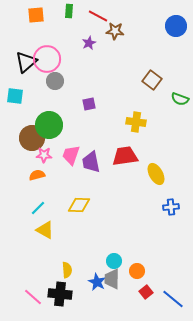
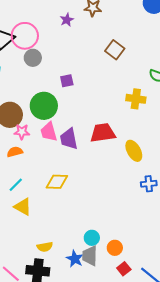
brown square: (152, 80) -> (115, 50), moved
yellow cross: (136, 122) -> (136, 99), moved
green circle: (49, 125) -> (44, 106), moved
pink trapezoid: (71, 155) -> (49, 132), turned -35
yellow semicircle: (67, 270) -> (45, 247), turned 84

